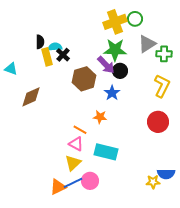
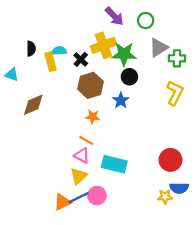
yellow cross: (115, 22) -> (103, 45), moved
black semicircle: (40, 42) -> (31, 49), moved
black cross: (63, 55) -> (81, 59), moved
purple arrow: (106, 65) -> (114, 16), moved
orange star: (100, 117) -> (93, 117), moved
red circle: (158, 122) -> (170, 160), moved

